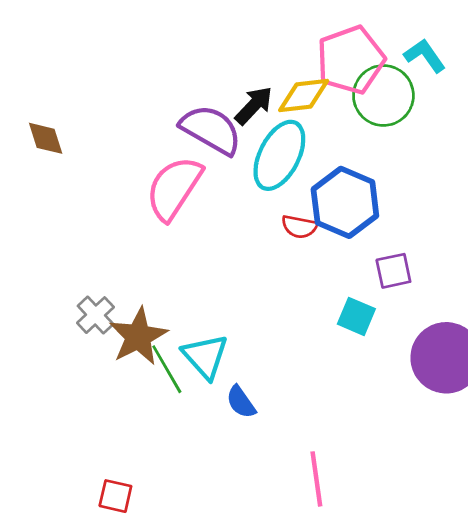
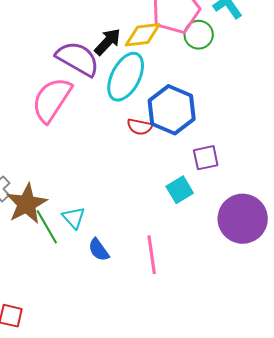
green circle: (383, 96) -> (199, 35), size x0.7
cyan square: (356, 316) -> (180, 190), turned 36
cyan triangle: (205, 356) -> (74, 218), size x0.7
pink line: (316, 479) -> (152, 255), moved

